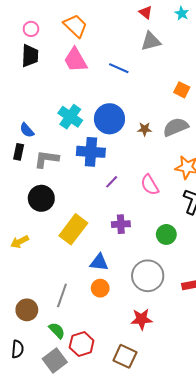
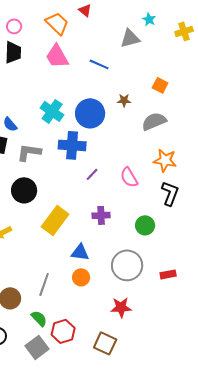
red triangle: (146, 12) -> (85, 10), moved
cyan star: (182, 13) -> (149, 19), moved
brown star: (145, 129) -> (124, 100), moved

